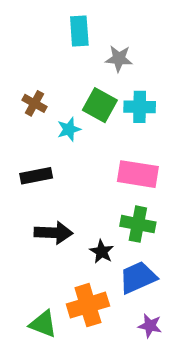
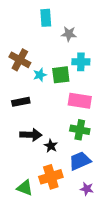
brown cross: (34, 103) -> (20, 60), size x1.5
green square: (100, 105) -> (61, 75), moved, turned -36
black star: (102, 252) -> (51, 146), moved

